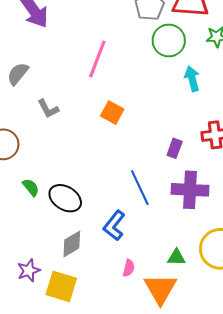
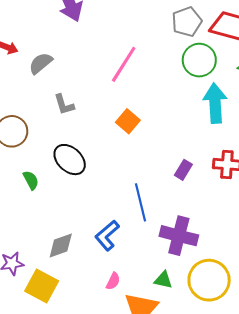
cyan arrow: (192, 79) -> (215, 103), size x1.5
purple cross: (190, 190) -> (179, 236), moved
black ellipse: (65, 198) -> (70, 160), moved

